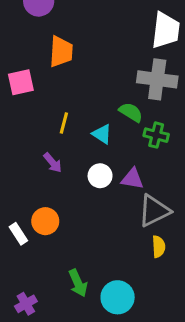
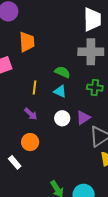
green semicircle: (131, 112) -> (62, 72), moved
purple triangle: (132, 179) -> (83, 118), turned -35
orange circle: (45, 221) -> (30, 142), moved

